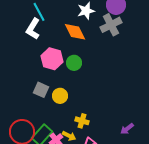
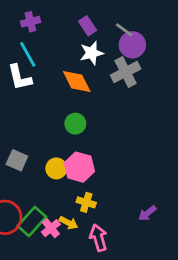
white L-shape: (33, 29) -> (20, 77), turned -45
pink hexagon: (52, 59) -> (79, 167), moved
gray square: (41, 90) -> (17, 160), moved

